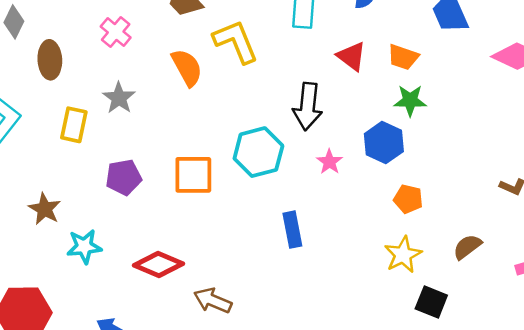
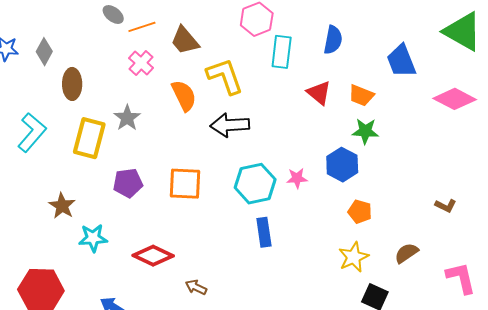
pink cross: (116, 32) -> (141, 63), moved
black arrow: (308, 106) -> (230, 125), moved, turned 78
yellow rectangle: (74, 125) -> (89, 138), size x1.4
cyan hexagon: (258, 152) -> (255, 184), moved
pink star: (329, 162) -> (297, 178), turned 30
brown arrow: (213, 301) -> (196, 287), size x0.7

